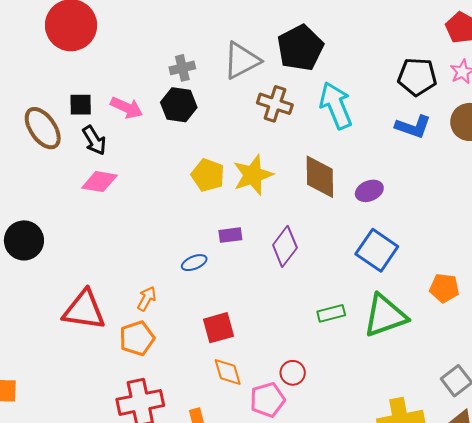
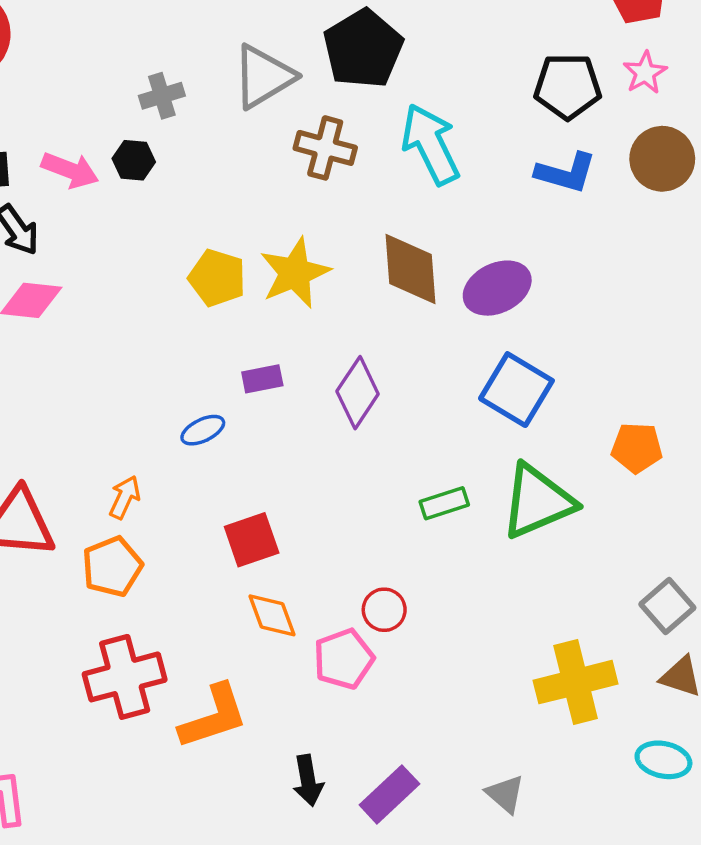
black hexagon: (179, 105) -> (134, 160), moved, size x0.7
purple ellipse: (369, 191) -> (497, 288), size x1.4

